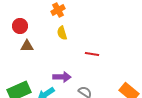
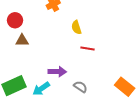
yellow semicircle: (62, 33) -> (76, 27), moved

